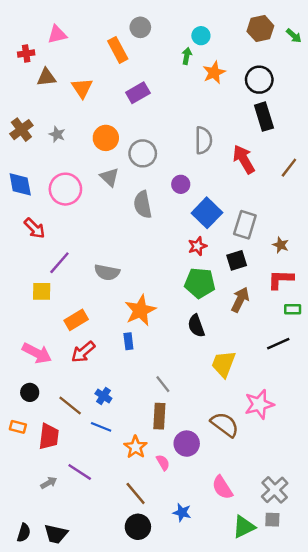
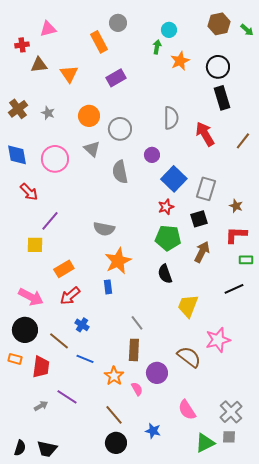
gray semicircle: (107, 272) -> (104, 229), moved
black circle: (30, 392) -> (25, 330), size x1.6
blue cross: (103, 396) -> (82, 325), moved

